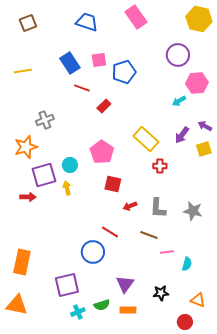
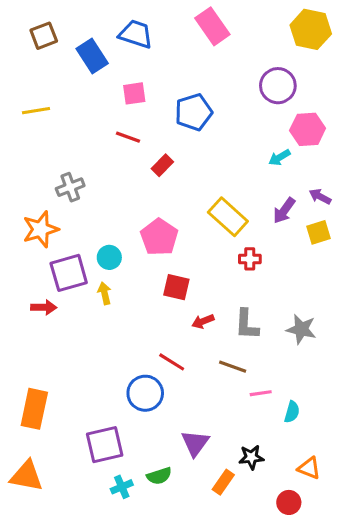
pink square: (99, 60) -> (134, 93), moved
blue rectangle: (70, 63) -> (92, 56), moved
orange rectangle: (128, 310) -> (223, 482), moved, turned -56

